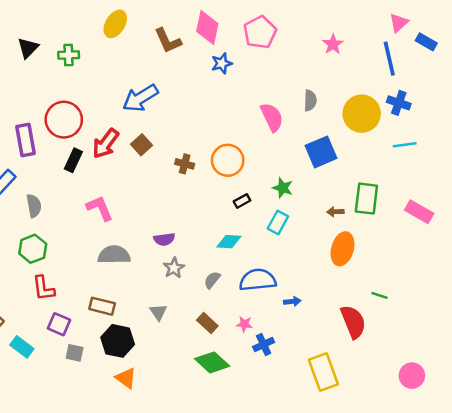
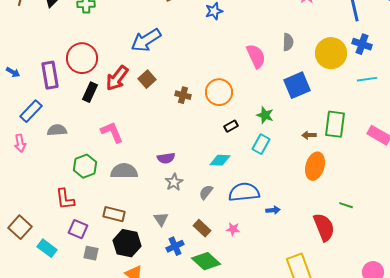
gray semicircle: (34, 206) -> (57, 130), turned -84
green hexagon: (33, 249) -> (85, 166), moved
blue cross: (264, 345) -> (175, 246), moved

